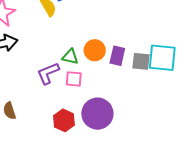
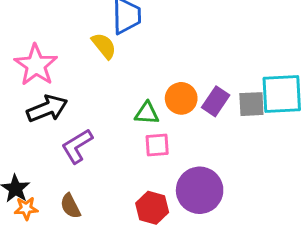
purple rectangle: (117, 56) -> (216, 101), turned 30
purple L-shape: (48, 73) -> (77, 146), moved

